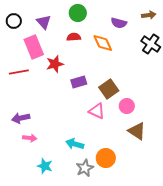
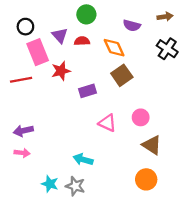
black circle: (14, 21) -> (25, 27), moved
purple triangle: (44, 22) -> (60, 35), moved
brown square: (109, 89) -> (122, 75), moved
pink arrow: (30, 138) -> (22, 153), moved
orange circle: (106, 158) -> (146, 179), moved
gray star: (85, 168) -> (75, 186), moved, turned -30

